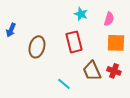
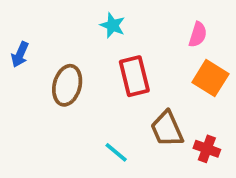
cyan star: (81, 14) -> (113, 25), moved
orange square: (116, 43) -> (210, 78), turned 30
red cross: (114, 71) -> (207, 149), moved

